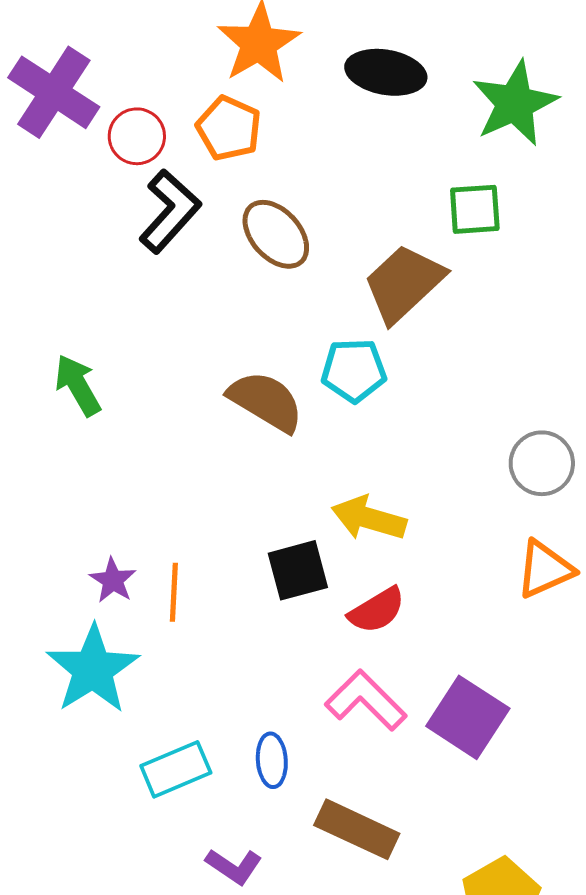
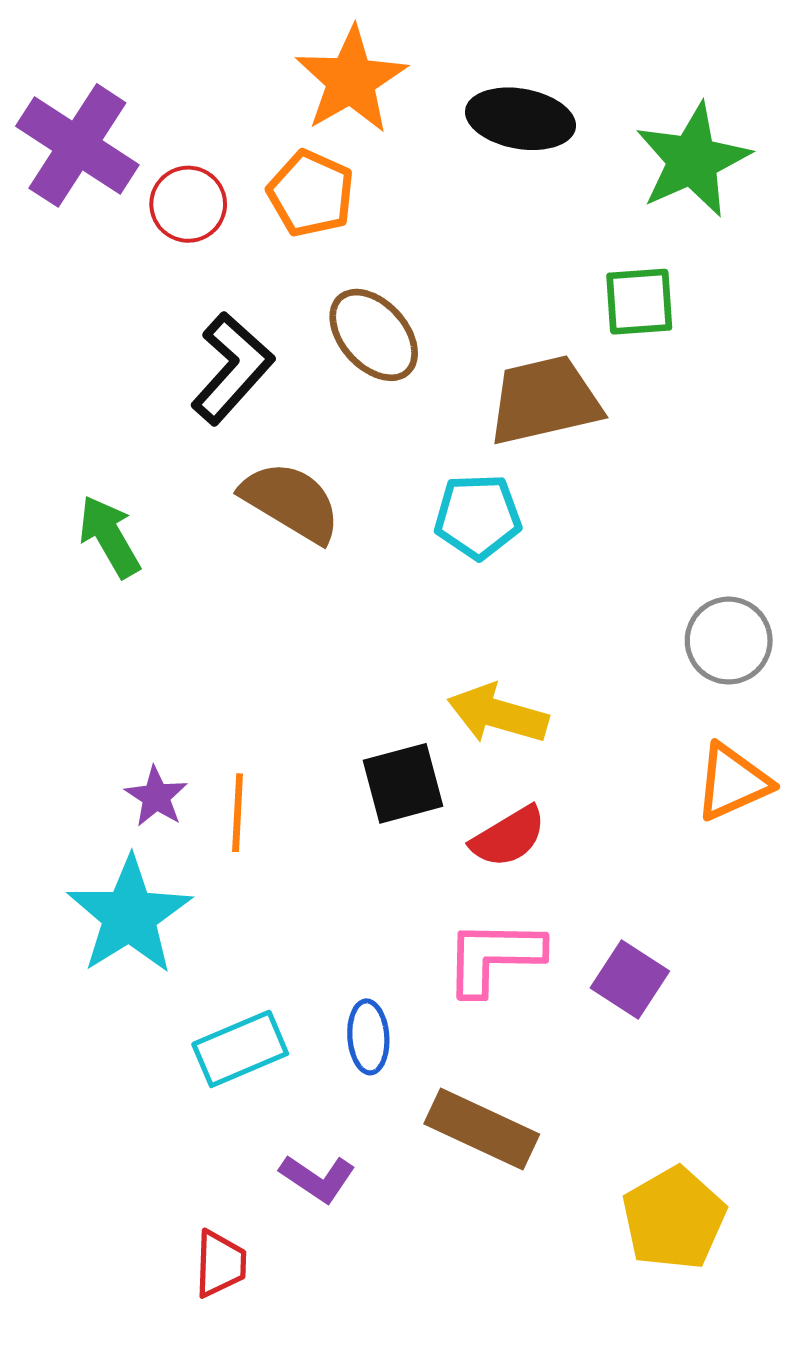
black L-shape: (170, 211) -> (232, 368), moved
brown trapezoid: (404, 283) -> (544, 400), turned 30
brown semicircle: (266, 401) -> (291, 502), moved
pink L-shape: (366, 700) -> (494, 957), turned -44
purple square: (468, 717) -> (630, 980), size x0.7

